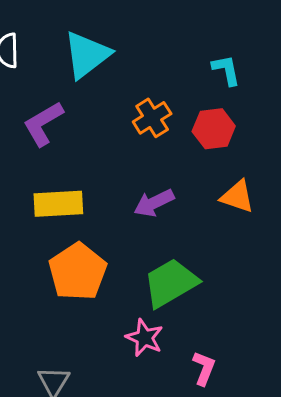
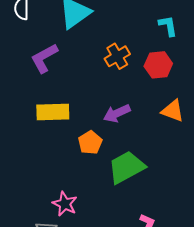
orange pentagon: (78, 272) -> (90, 143), moved, size x0.6
pink star: (144, 338) -> (65, 204), moved

